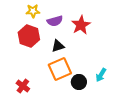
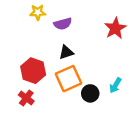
red star: (81, 25) -> (115, 28), moved
red hexagon: (29, 36) -> (33, 71), moved

